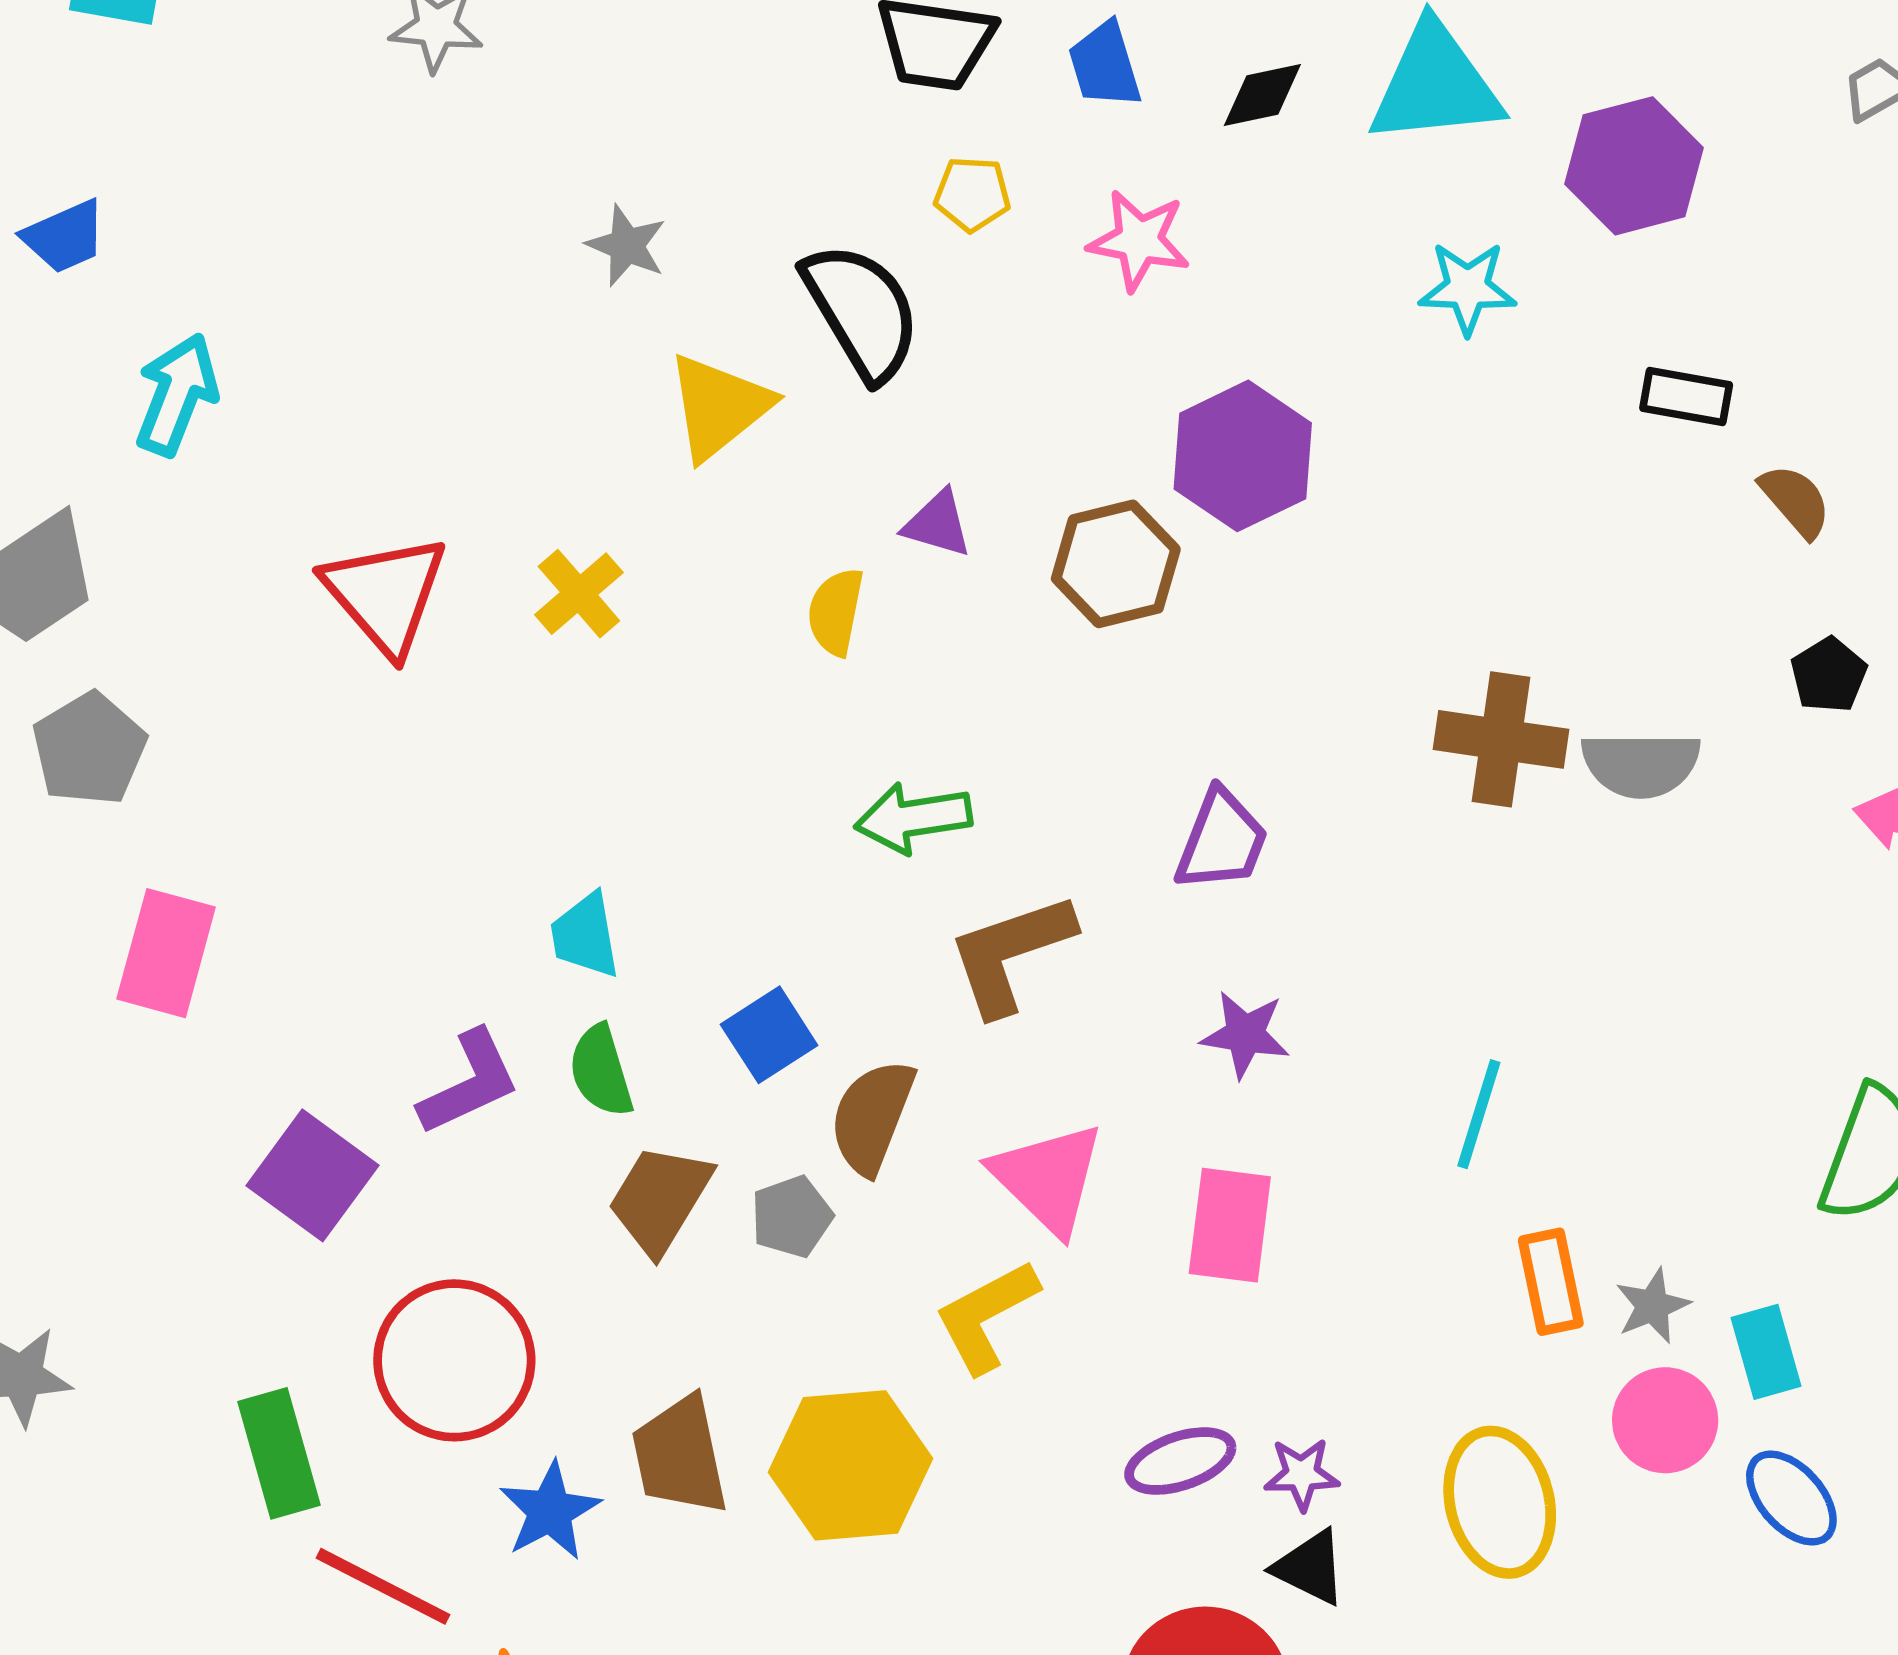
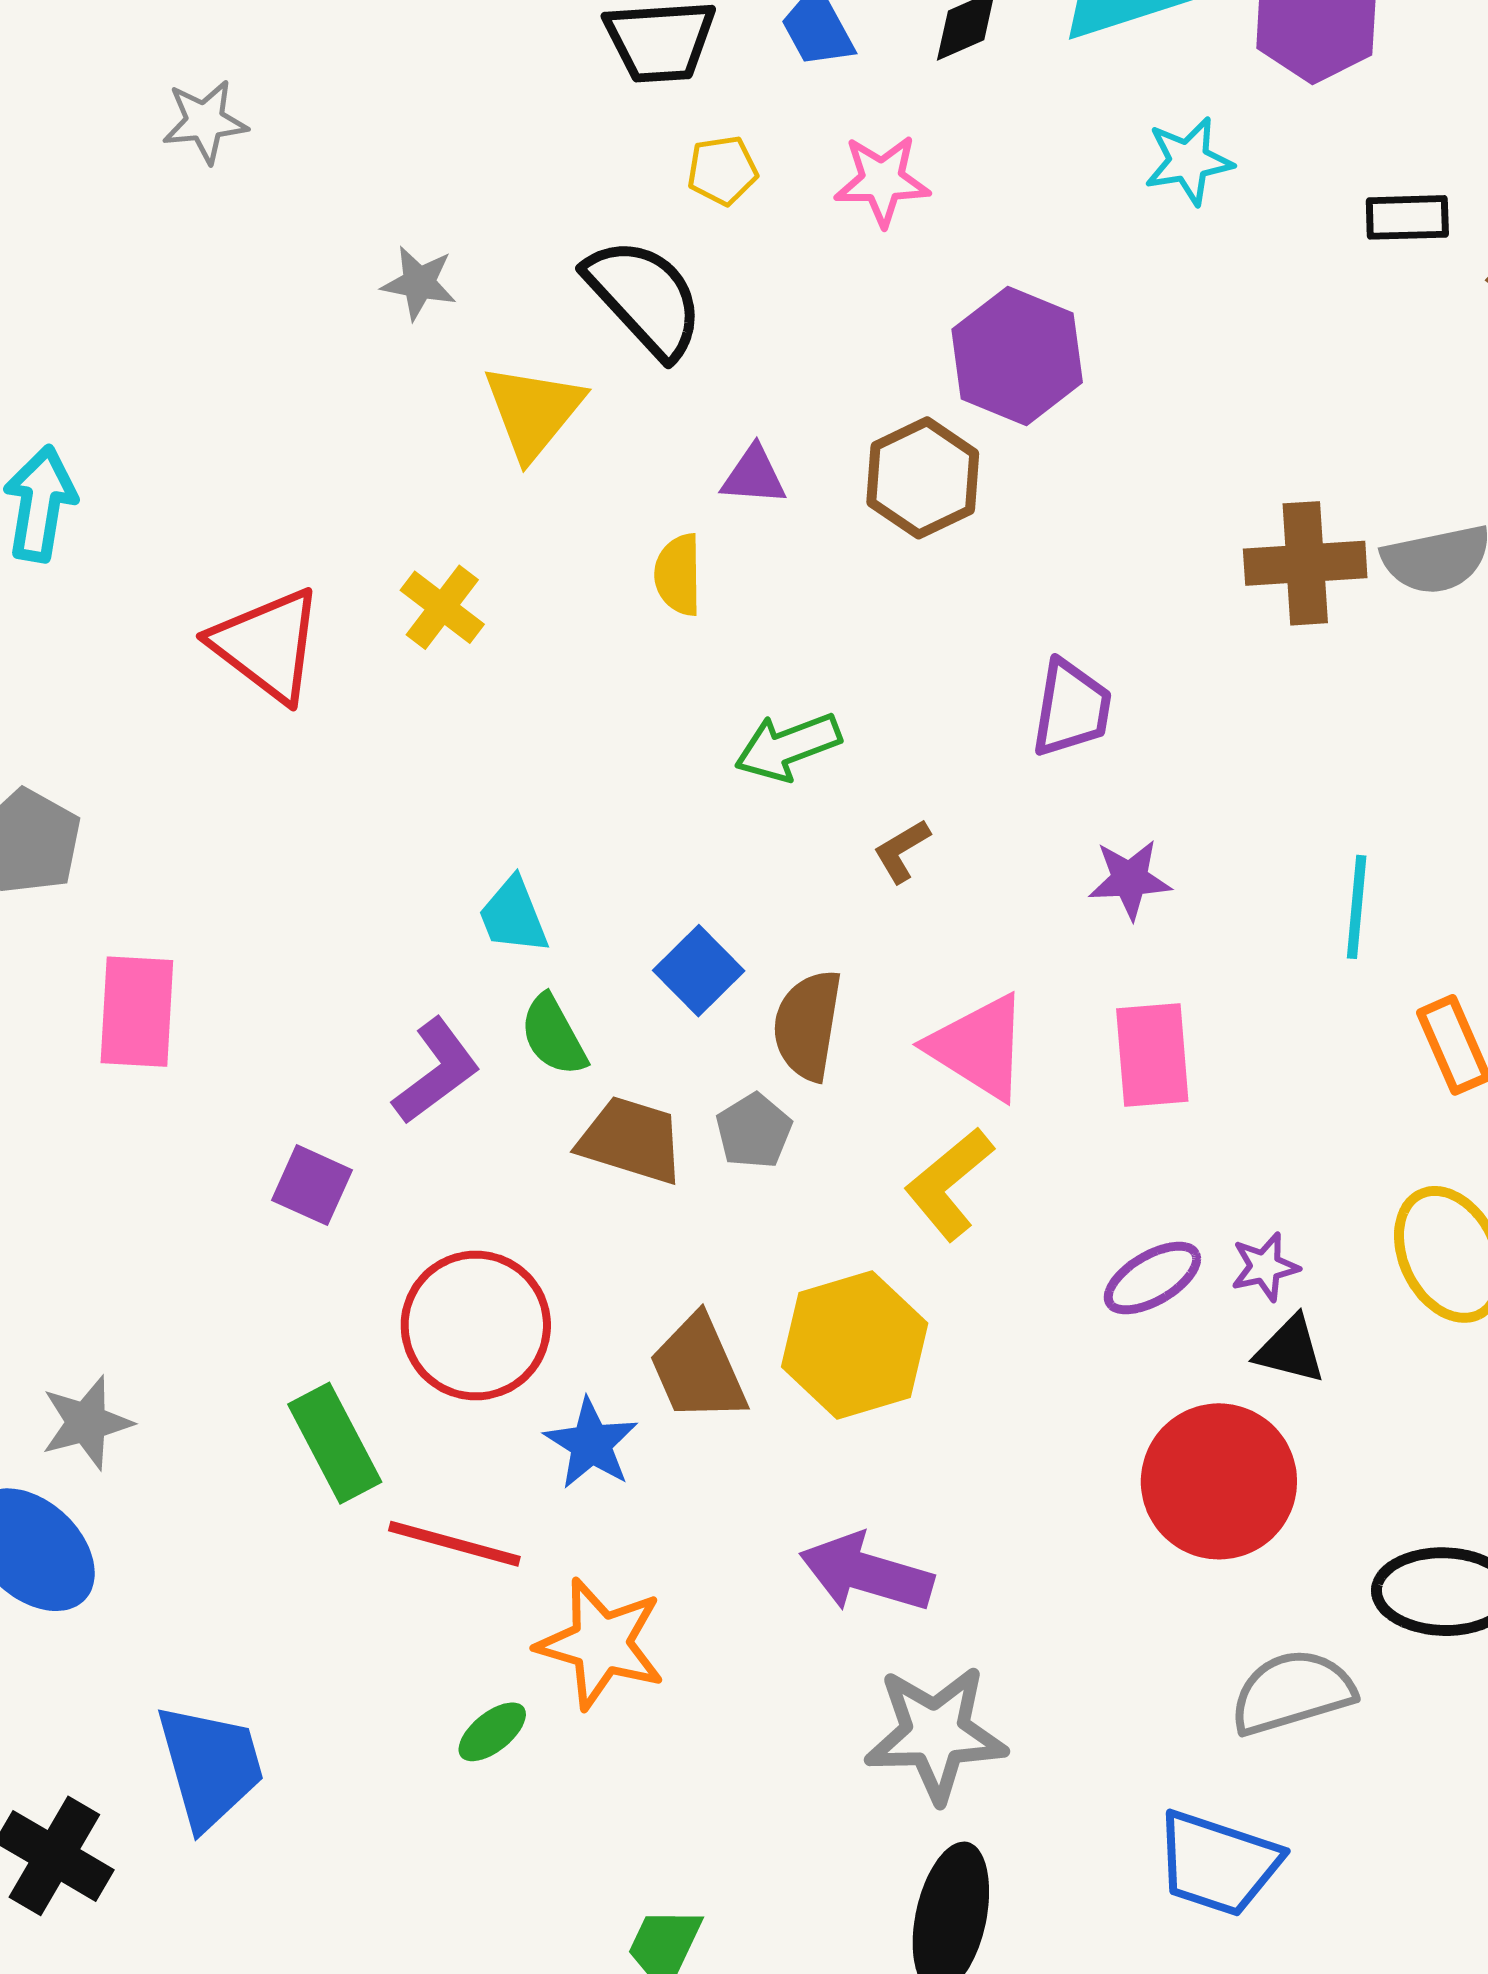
brown L-shape: (1010, 953) -> (902, 851), size x0.5
purple square: (312, 1175) -> (312, 1185), size x0.7
brown trapezoid: (660, 1199) -> (631, 1140), turned 88

